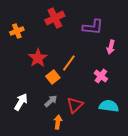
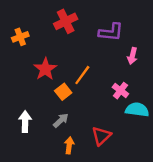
white arrow: (21, 102) -> (25, 122), turned -30
red triangle: (75, 105) -> (101, 136), moved
cyan semicircle: (109, 106) -> (137, 110), moved

